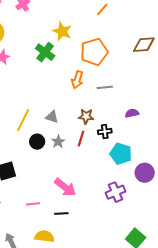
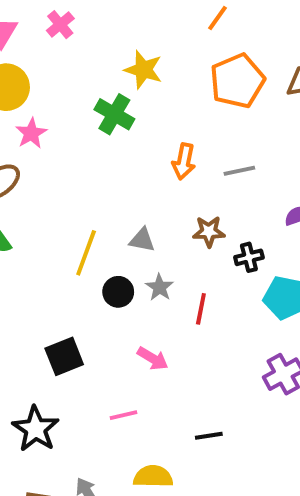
orange pentagon: (94, 52) -> (237, 81), moved
red line: (81, 139) -> (201, 309), moved
pink arrow: (65, 187) -> (153, 359), moved, size x0.7
black line: (61, 214) -> (209, 436), moved

